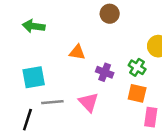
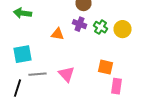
green cross: (137, 67) -> (100, 27), moved
purple cross: (105, 72) -> (80, 24), moved

